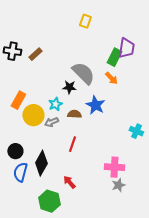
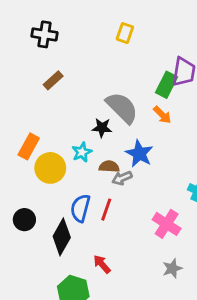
black cross: (12, 51) -> (45, 34), moved
gray arrow: (51, 122) -> (122, 178), moved
pink cross: (114, 167) -> (167, 224), moved, turned 30
blue semicircle: (20, 172) -> (80, 208), moved

